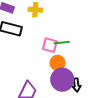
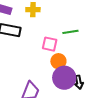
green line: (62, 43) -> (70, 32), moved

